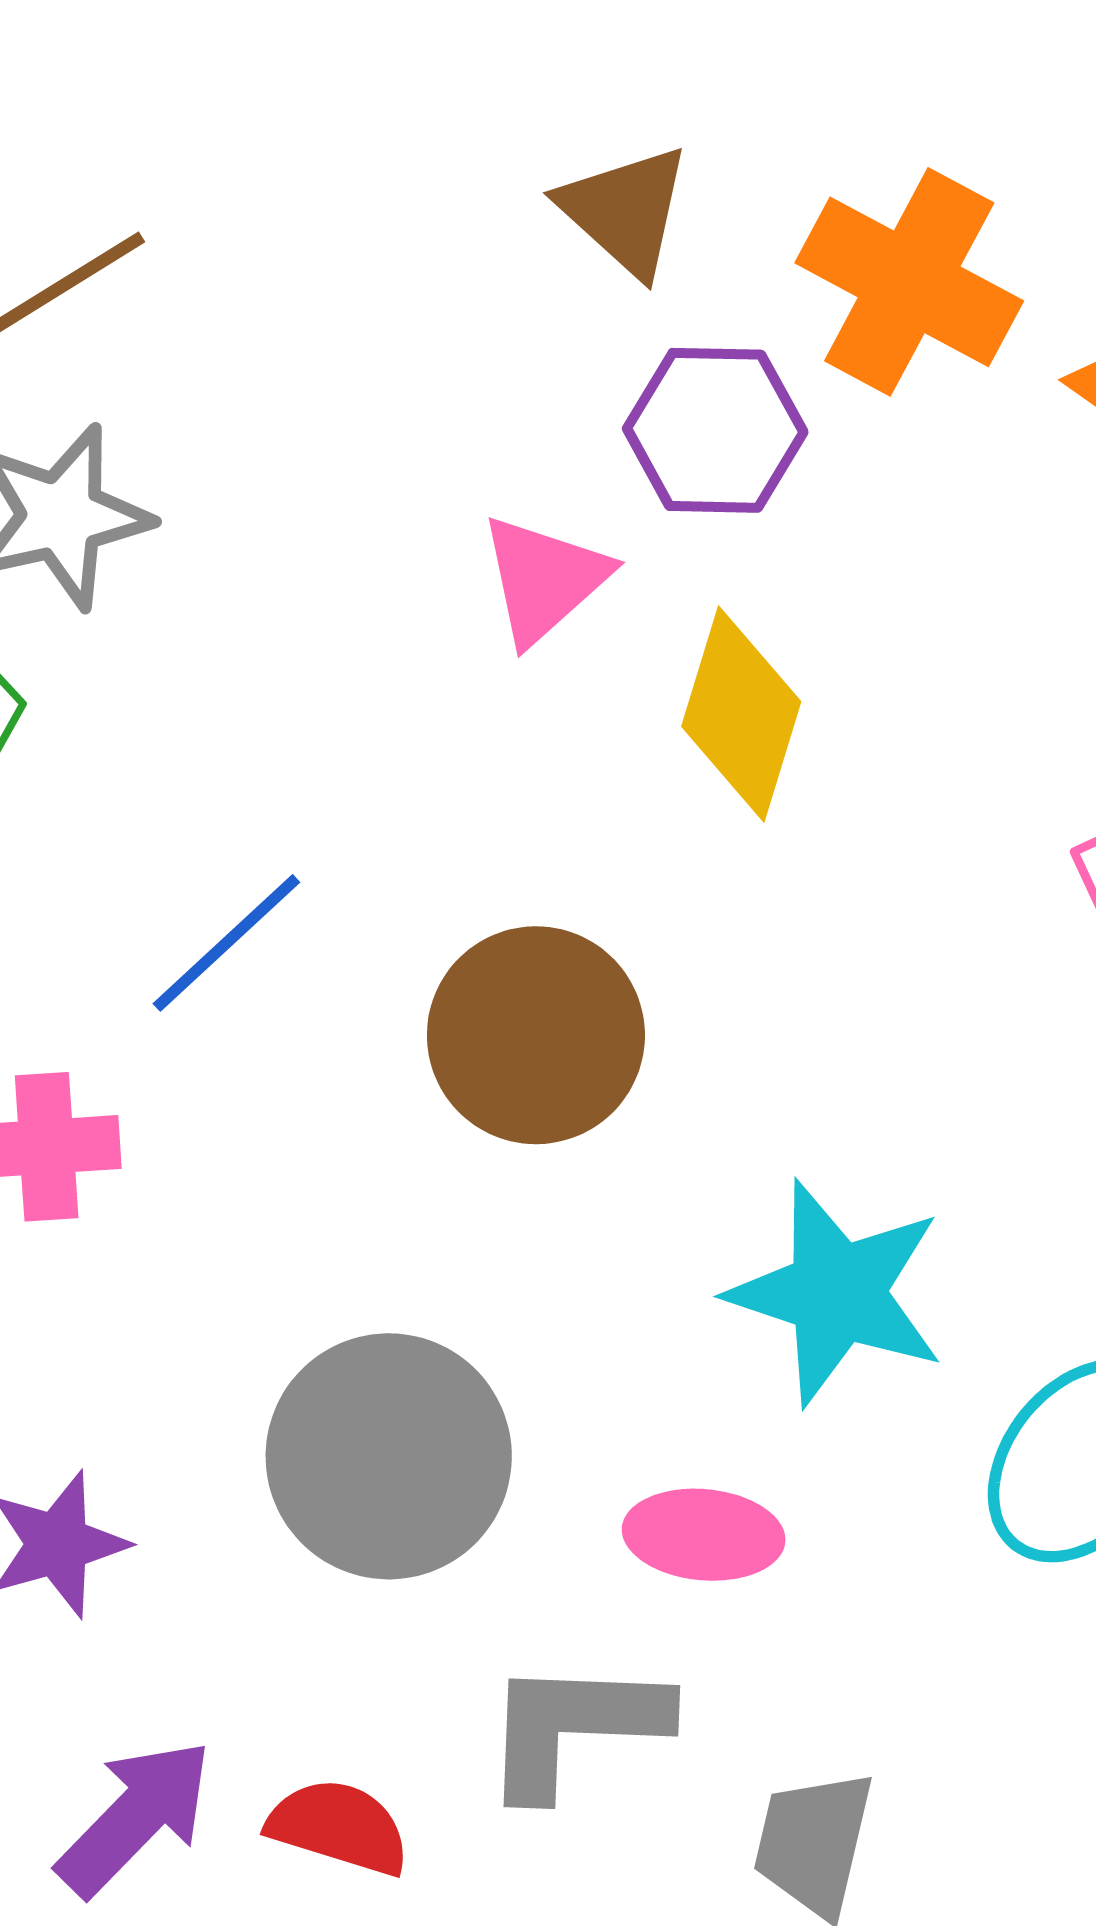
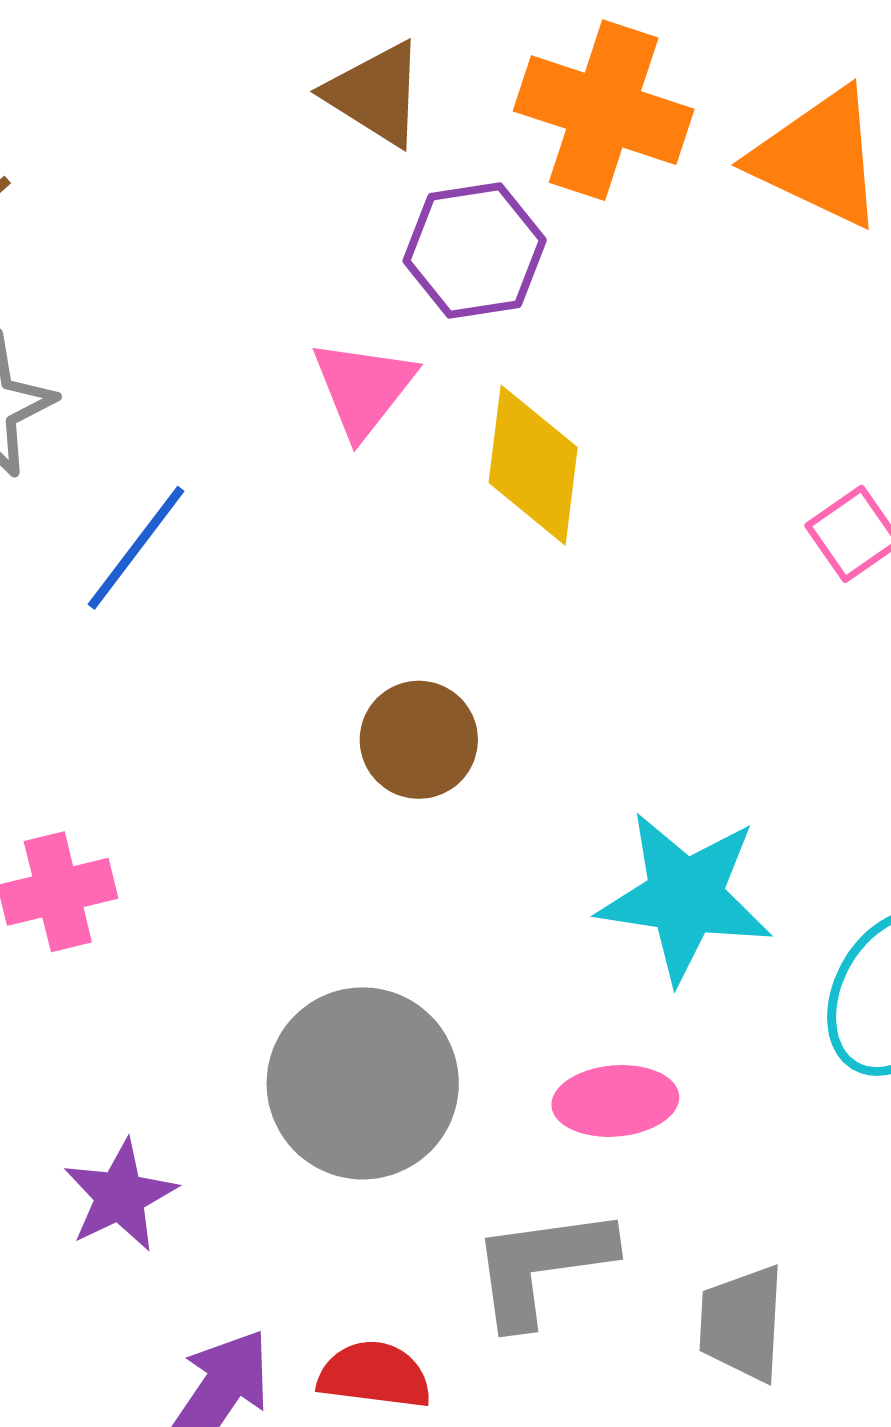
blue line: (226, 943) -> (136, 548), moved
brown circle: (536, 1035) -> (419, 740), size x0.7

